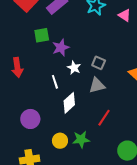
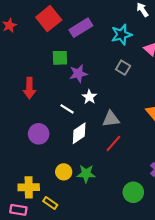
gray square: (99, 63) -> (123, 68), moved
white line: (55, 82) -> (67, 109), turned -48
red line: (104, 118) -> (113, 143), moved
purple circle: (30, 119) -> (39, 134), moved

